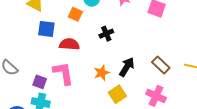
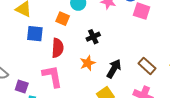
red semicircle: (69, 44) -> (58, 48), turned 90
orange star: (102, 73) -> (88, 63), moved
purple square: (40, 82) -> (22, 87), moved

